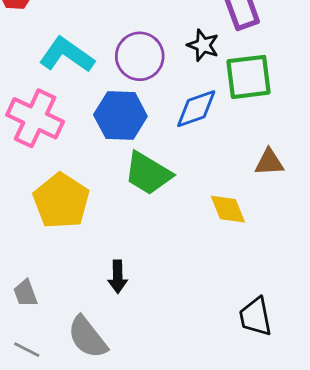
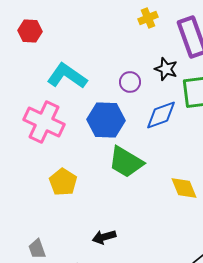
purple circle: (140, 56) -> (130, 82), moved, size x0.6
yellow pentagon: (61, 201) -> (63, 182), size x0.7
black arrow: (118, 277) -> (104, 237), turned 75

